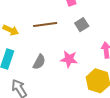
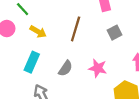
brown line: (45, 24) -> (76, 29), turned -70

